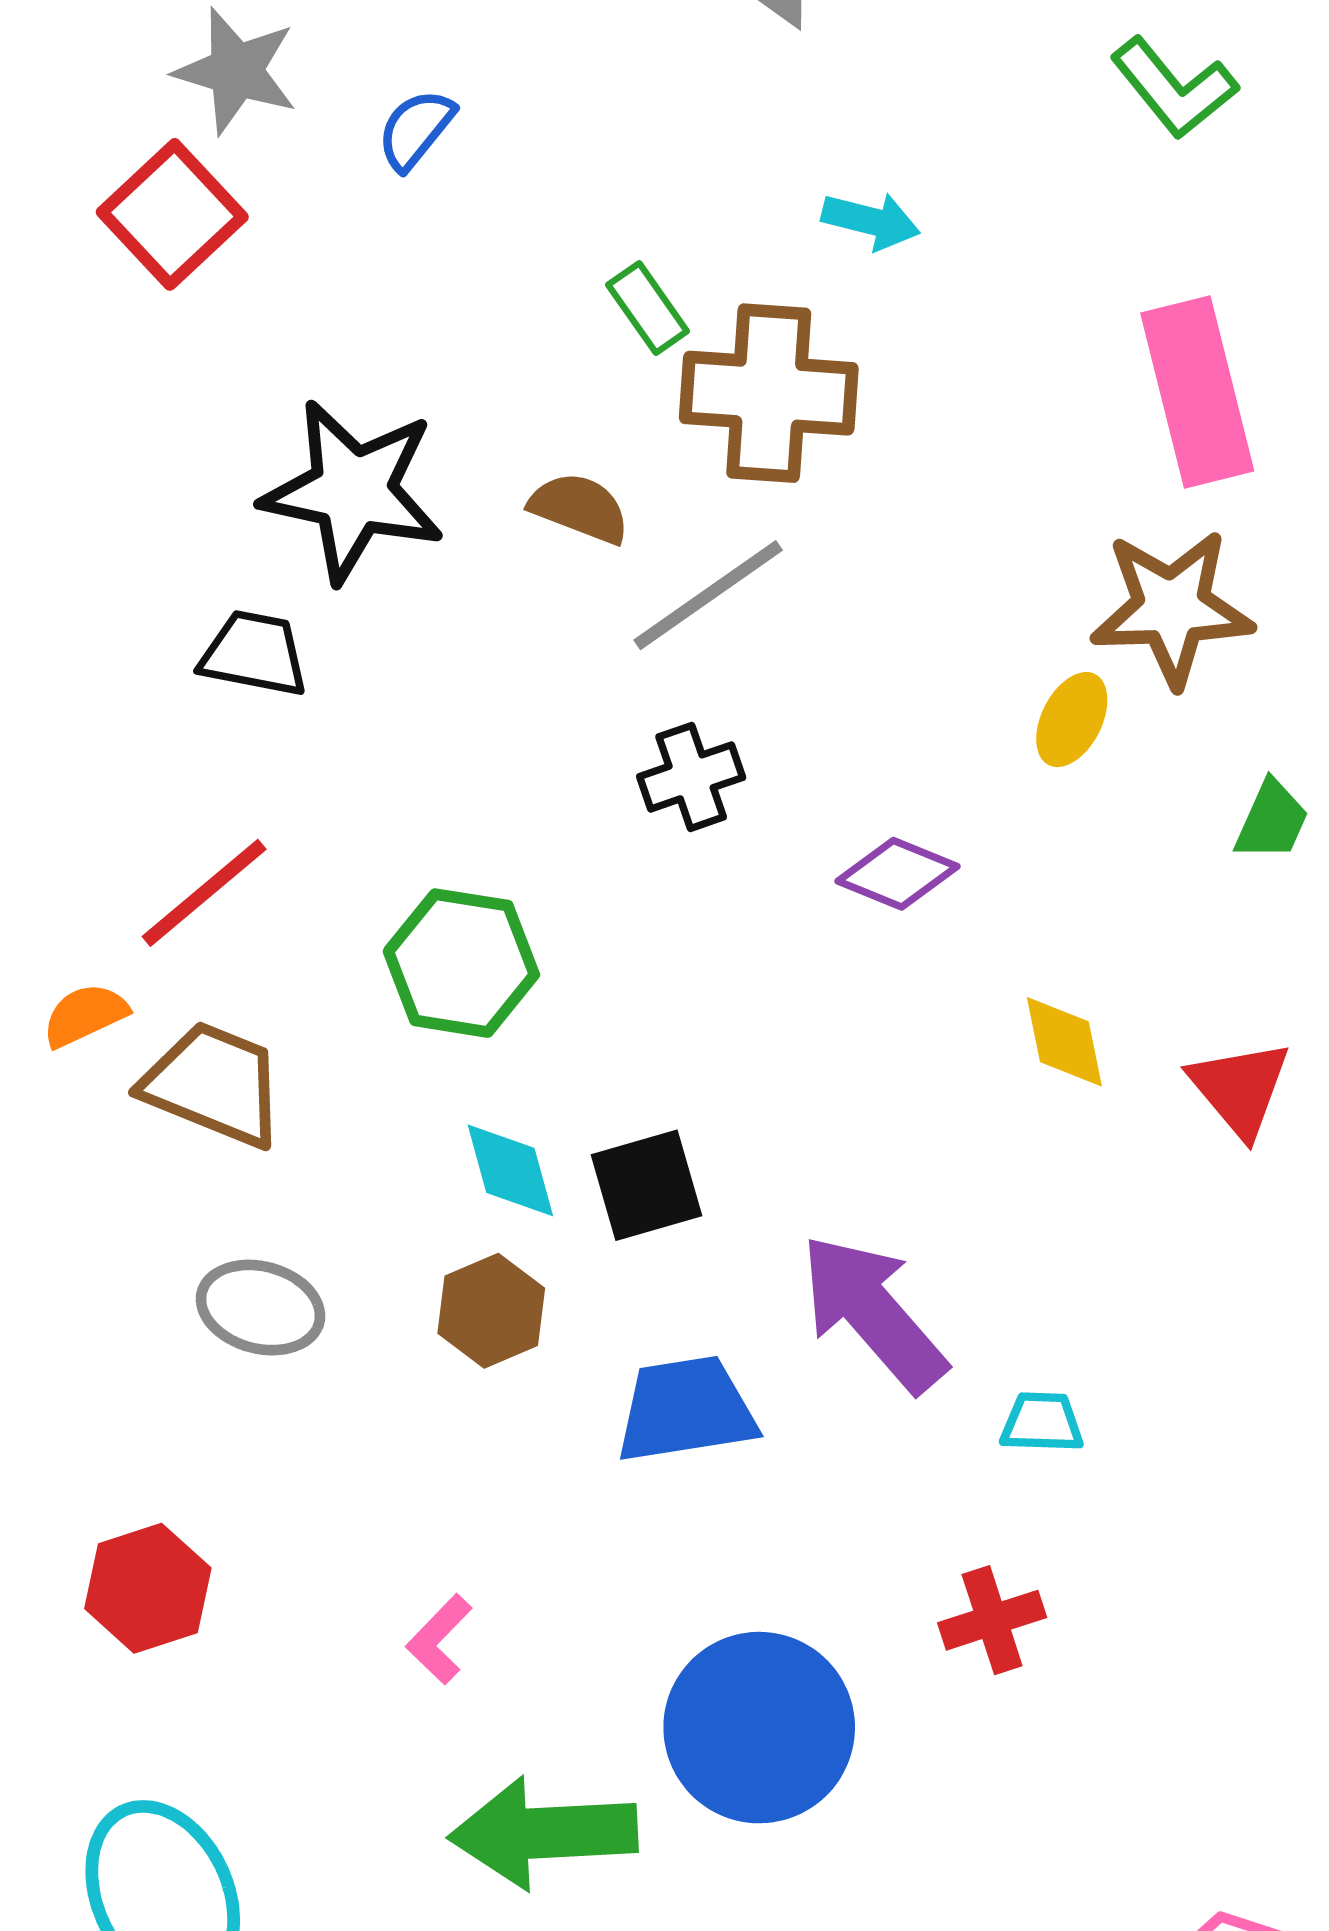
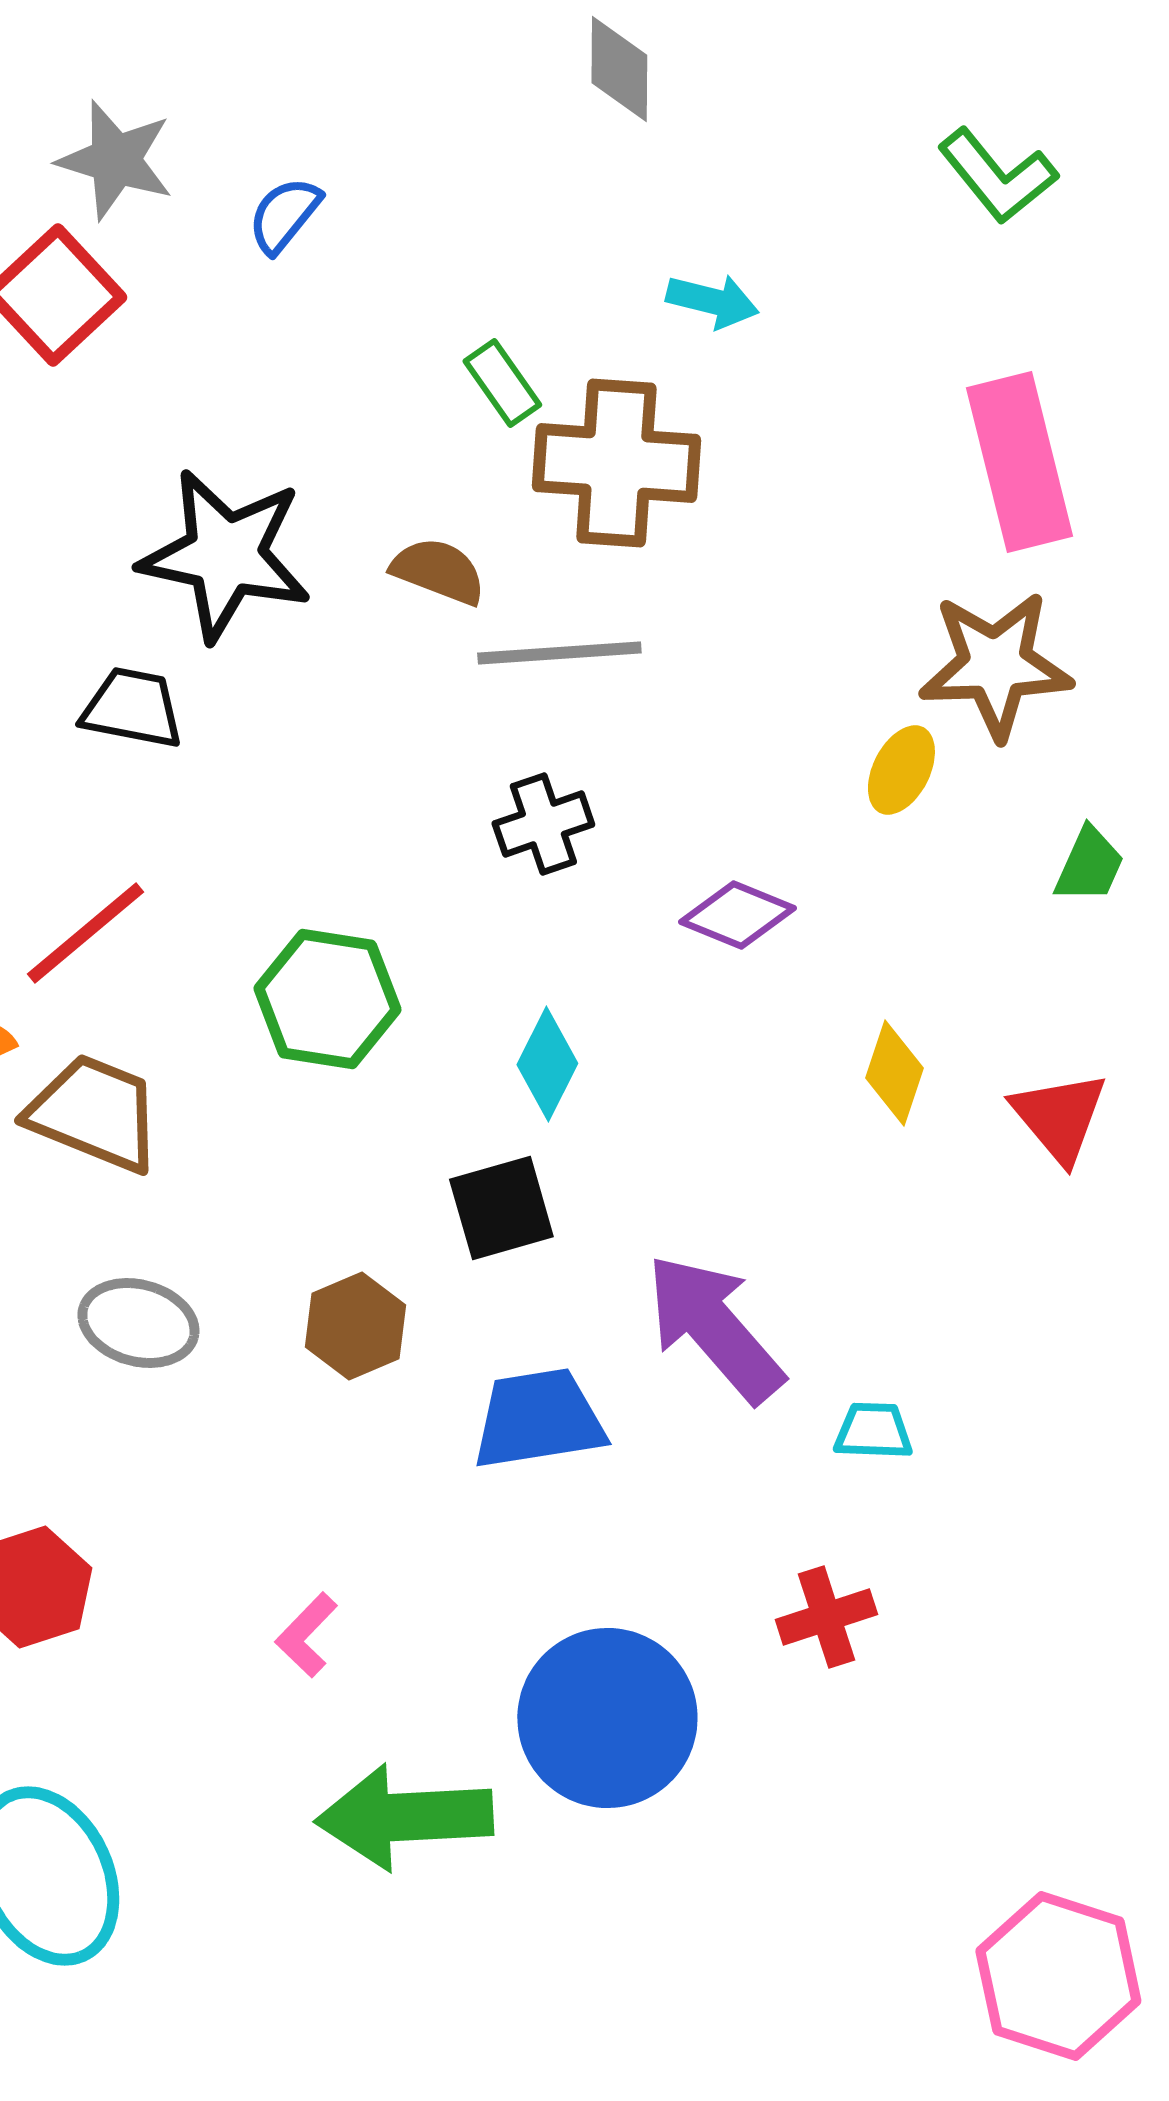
gray line: (708, 595) -> (559, 653), turned 31
yellow diamond: (1064, 1042) -> (894, 1073), turned 30
cyan diamond: (510, 1170) -> (547, 1064), moved, turned 42

